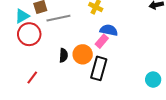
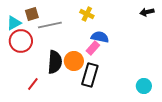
black semicircle: (63, 55) -> (55, 62), size x1.6
red line: (32, 78) -> (33, 84), moved

